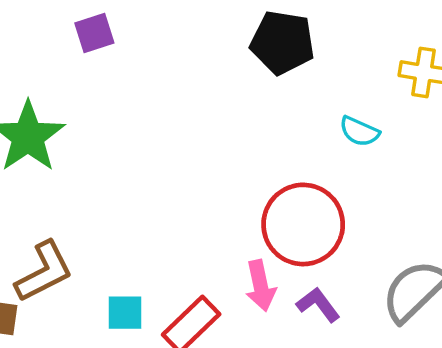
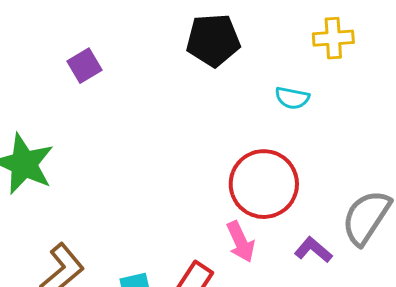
purple square: (94, 33) -> (85, 66), moved
purple L-shape: (318, 305) -> (313, 250), moved

